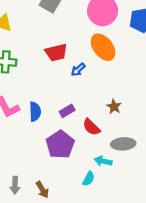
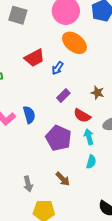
purple rectangle: (67, 111) -> (63, 96), moved
cyan arrow: (103, 161) -> (89, 137), moved, turned 77
brown arrow: (42, 190) -> (63, 179), moved

